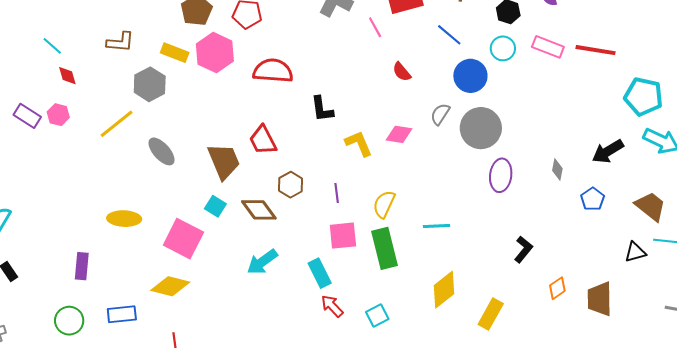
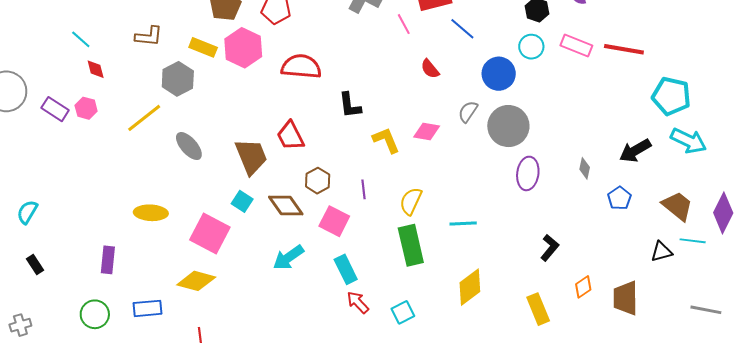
blue line: (449, 35) -> (462, 29), moved
pink square: (343, 236) -> (334, 221), moved, turned 32
yellow rectangle: (491, 314) -> (538, 309), moved, turned -52

